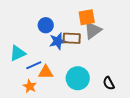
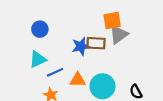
blue circle: (46, 25) -> (40, 29), moved
orange triangle: (46, 72) -> (78, 80), moved

